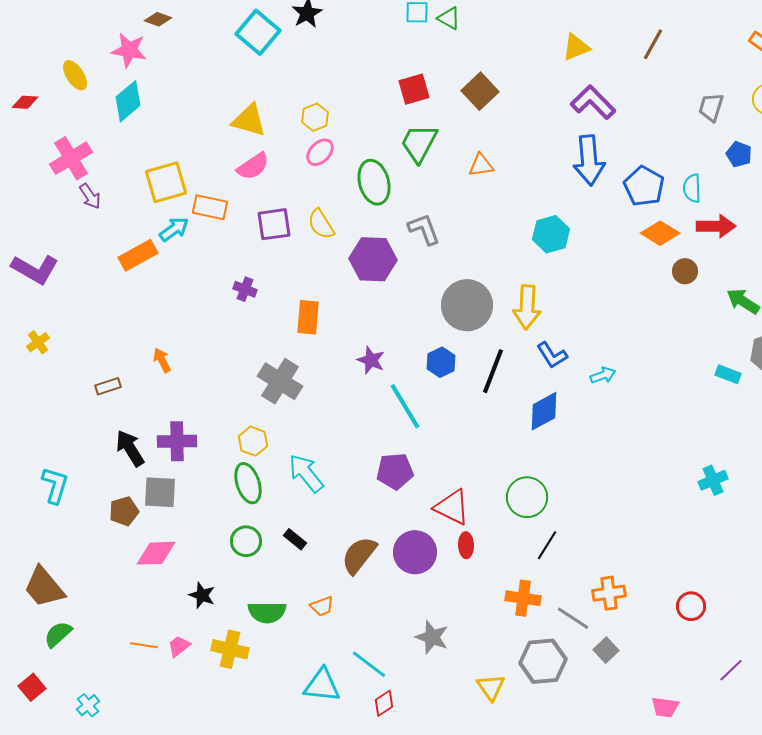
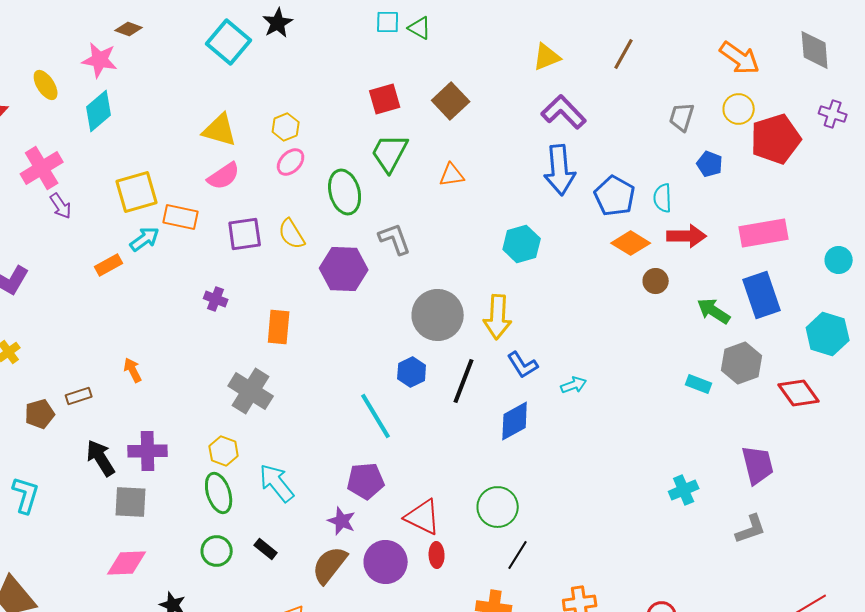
orange rectangle: (138, 255) -> (109, 265), size x0.7
purple star: (371, 360) -> (342, 521), moved
brown pentagon: (124, 511) -> (40, 414), moved

